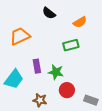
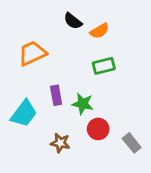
orange semicircle: (80, 22) -> (100, 31), moved
gray rectangle: (91, 100) -> (132, 143), turned 32

